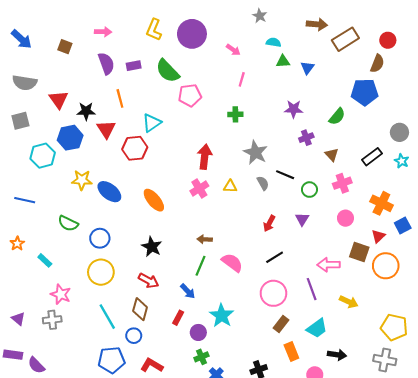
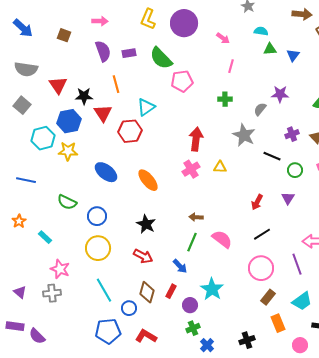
gray square: (20, 121) -> (22, 105), turned -36
purple cross: (306, 138) -> (292, 134), moved
yellow star: (82, 180) -> (68, 151), moved
gray semicircle: (263, 183) -> (260, 109), moved, turned -112
brown diamond: (140, 309) -> (147, 292), moved

